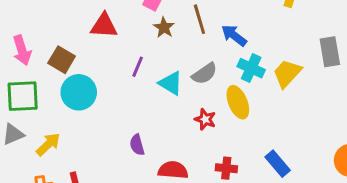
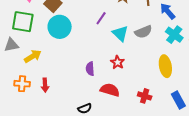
yellow ellipse: (238, 102) -> (165, 66), moved
red star: (205, 119) -> (118, 62), moved

